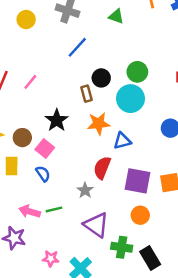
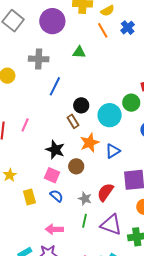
green circle: (137, 72) -> (131, 103), moved
brown circle: (22, 138) -> (76, 166), moved
red semicircle: (102, 168) -> (105, 192), moved, turned 30
gray star: (85, 190) -> (85, 199), moved
green line: (54, 209) -> (85, 221), moved, turned -48

